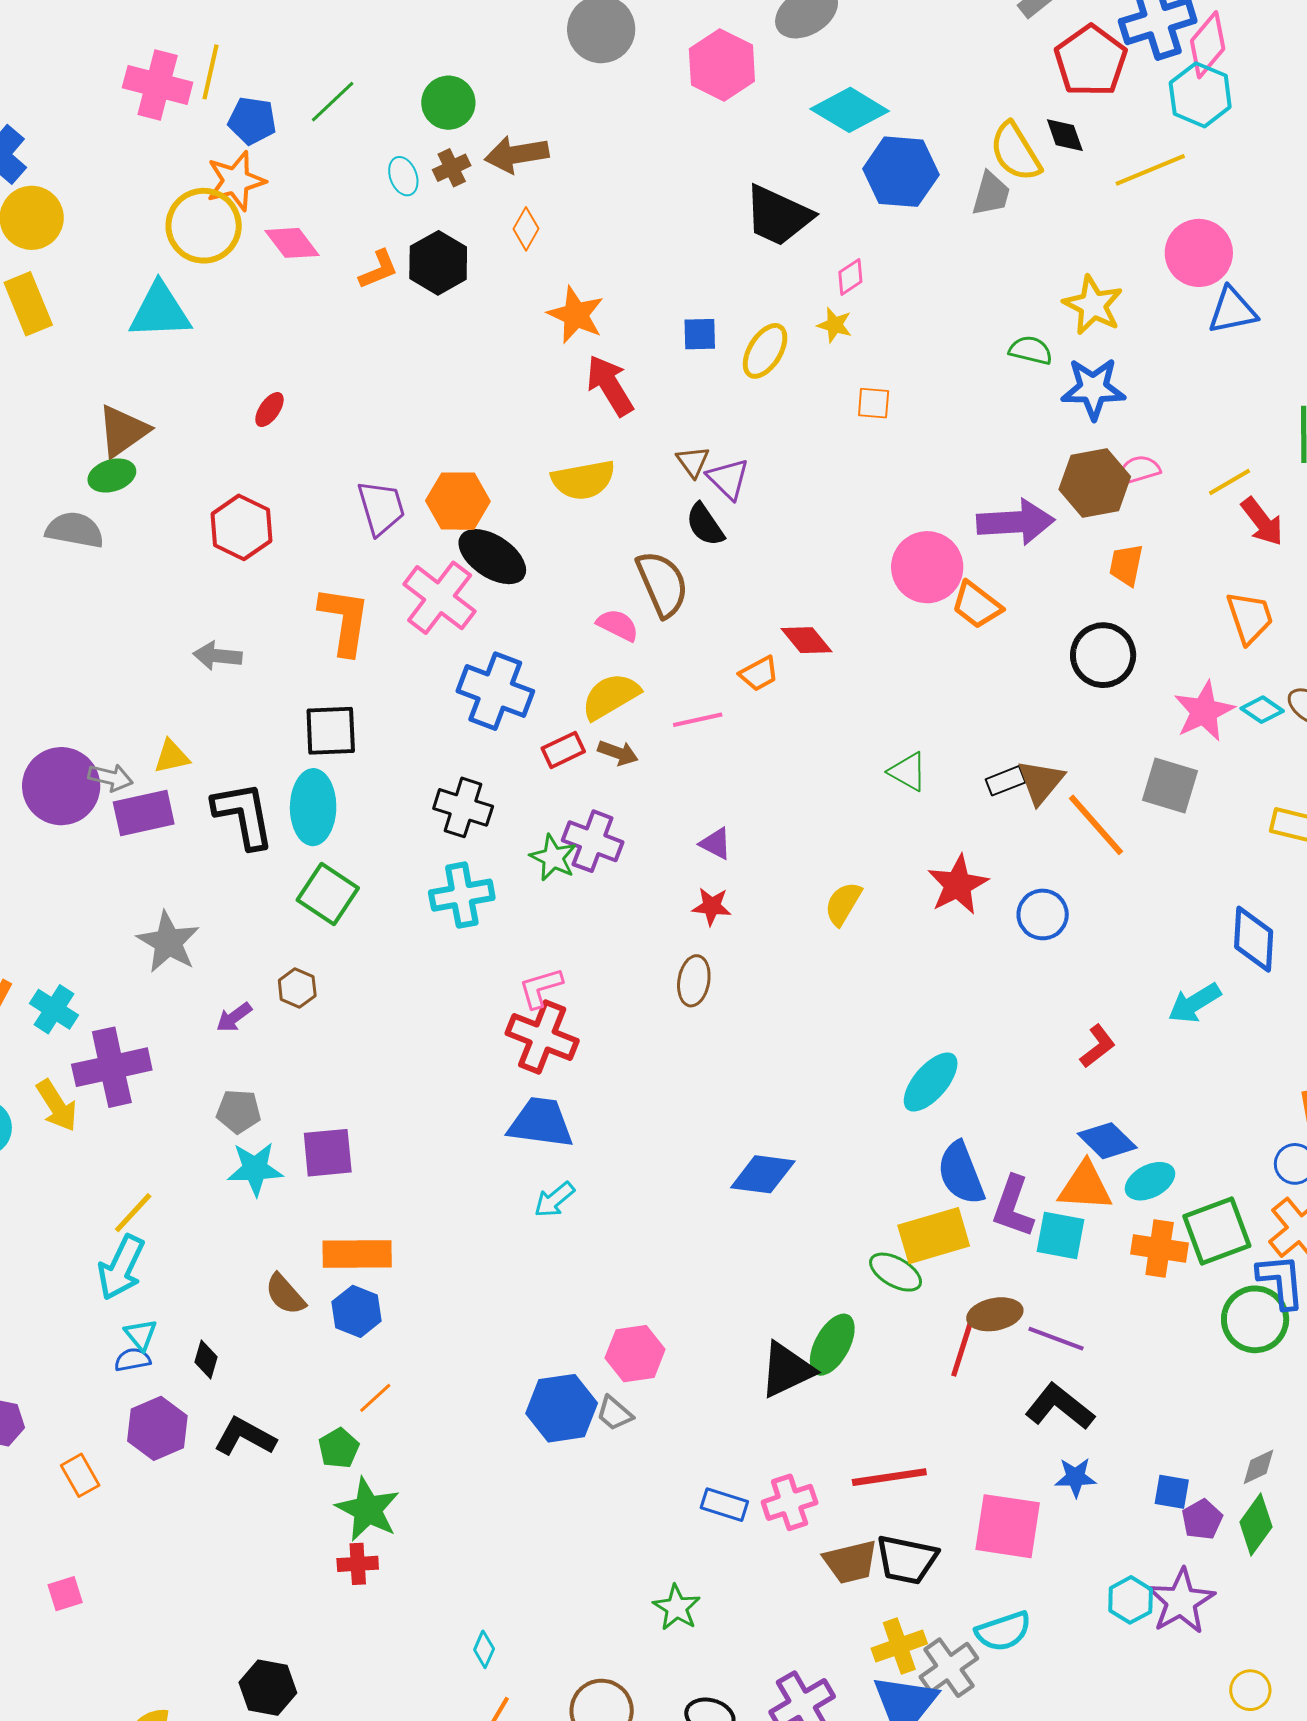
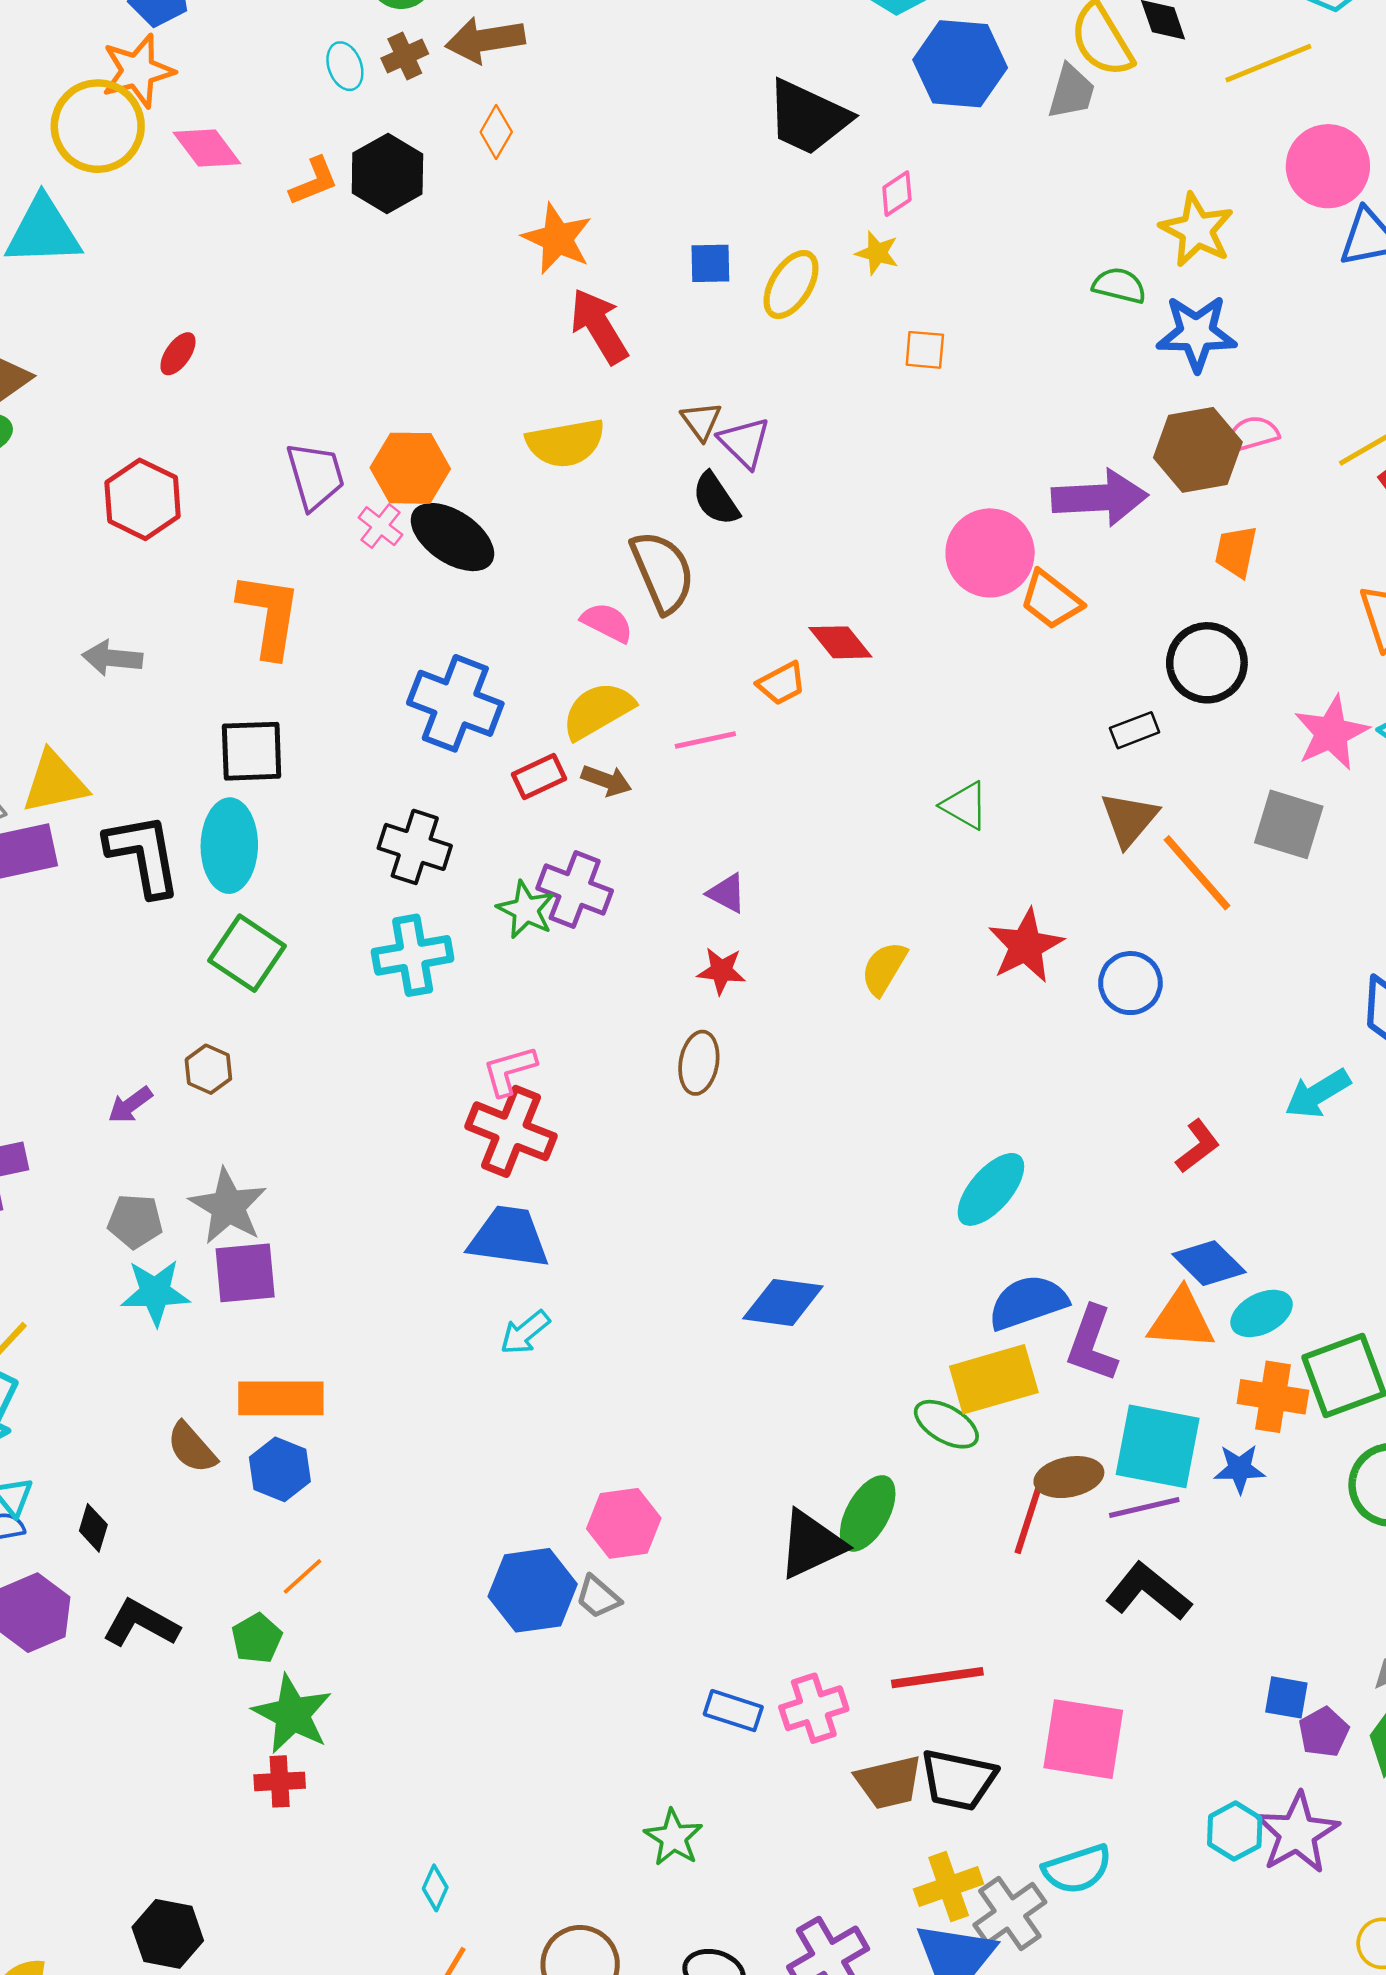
pink cross: (440, 598) -> (380, 526), moved, size x0.5
yellow triangle: (172, 757) -> (55, 782), size x1.5
black rectangle: (1005, 781) -> (1135, 730), moved
gray star: (168, 942) -> (228, 1206), moved
blue semicircle: (961, 1173) -> (1028, 1302), turned 92
cyan square: (1060, 1235) -> (1158, 1446), moved, size x1.4
purple line: (1056, 1339) -> (1144, 1508), turned -34
blue star: (1076, 1477) -> (1240, 1469), moved

